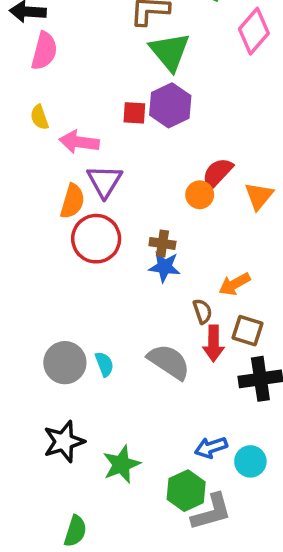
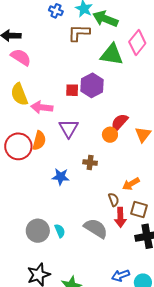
pink semicircle: (44, 51) -> (21, 57), turned -70
green triangle: (170, 52) -> (112, 55), moved, turned -40
yellow semicircle: (39, 117) -> (19, 94), size x1.6
purple triangle: (105, 181) -> (69, 128), moved
red circle: (96, 239) -> (18, 146), moved
blue star: (164, 267) -> (61, 177), moved

